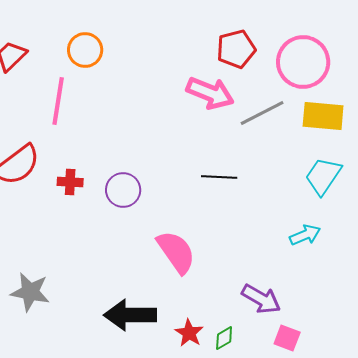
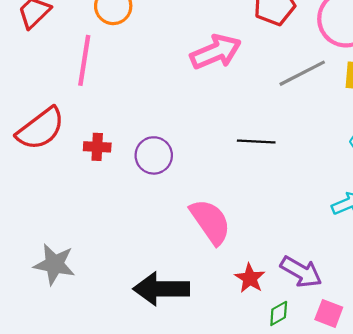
pink arrow: (210, 93) -> (216, 52), moved, turned -45
red star: (189, 333) -> (250, 278), moved
green diamond: (224, 338) -> (279, 313), moved

